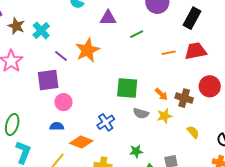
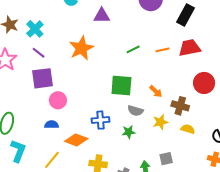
green line: (137, 34) -> (133, 49), moved
purple line: (61, 56) -> (39, 53), moved
brown cross: (184, 98) -> (180, 106), moved
yellow star: (164, 116) -> (160, 122), moved
blue cross: (106, 122) -> (100, 120), turned 30
yellow semicircle: (193, 132) -> (188, 129), turned -32
green star: (136, 151) -> (129, 132), moved

